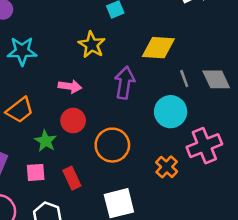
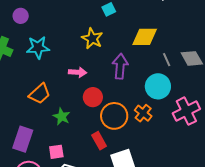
red circle: (73, 121) -> (93, 97), moved
orange cross: (167, 167) -> (143, 113), moved
pink square: (36, 172) -> (56, 152), moved
red rectangle: (72, 178) -> (99, 141), moved

